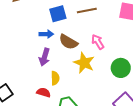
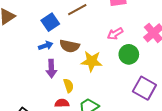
pink arrow: (98, 42) -> (115, 34), moved, turned -70

